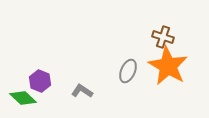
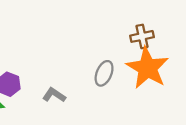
brown cross: (163, 37) -> (142, 36), turned -30

